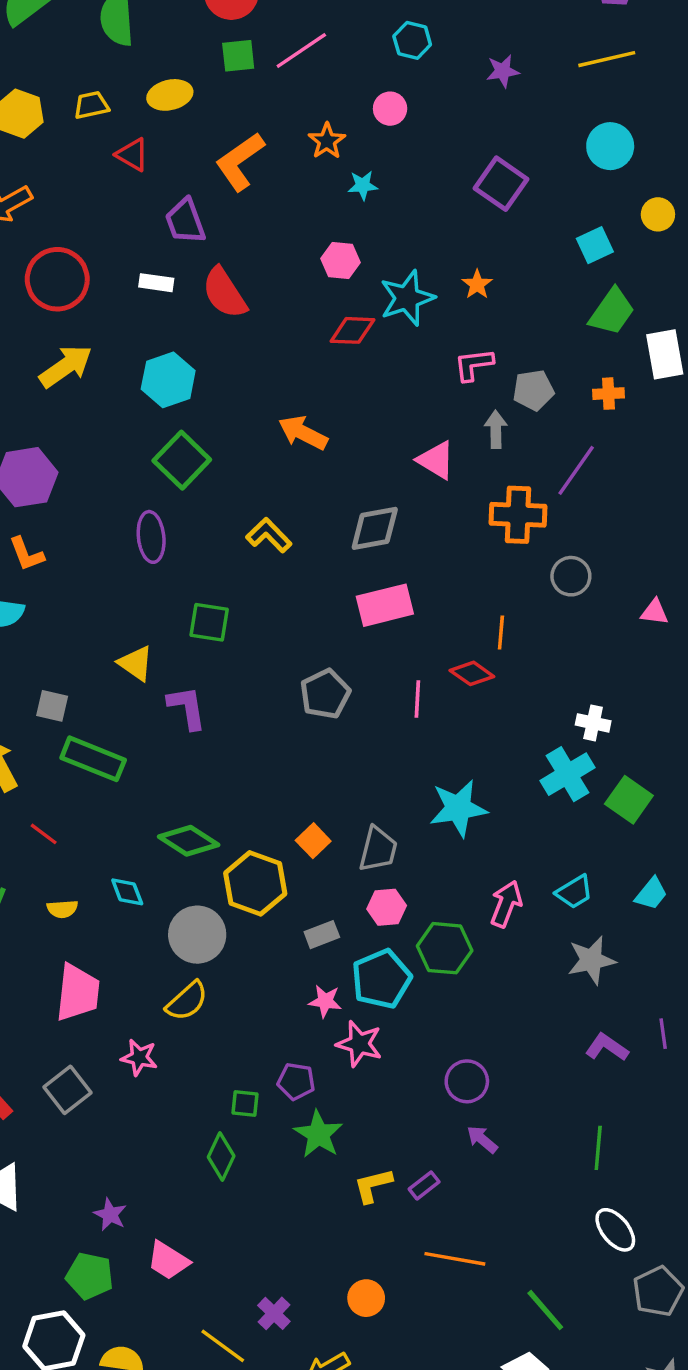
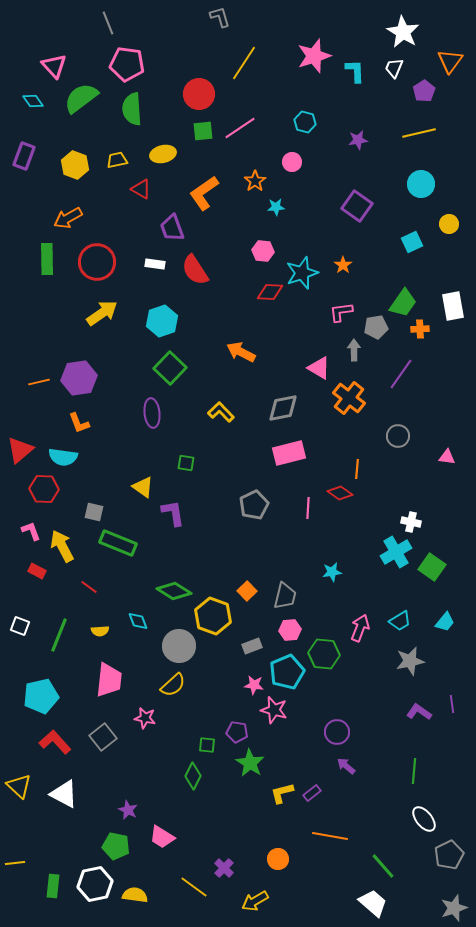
green trapezoid: (612, 312) -> (403, 303), moved
orange cross: (518, 515) -> (349, 398), moved, turned 36
green square: (209, 622) -> (186, 463), size x0.7
cyan star: (458, 808) -> (332, 572), size x0.6

